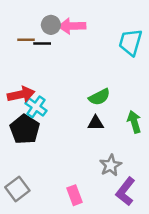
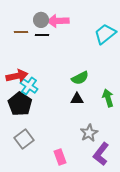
cyan trapezoid: (130, 42) -> (105, 34), turned 35
black line: (42, 44) -> (42, 35), moved
gray square: (17, 189) -> (24, 139), moved

